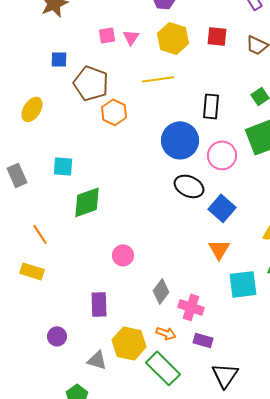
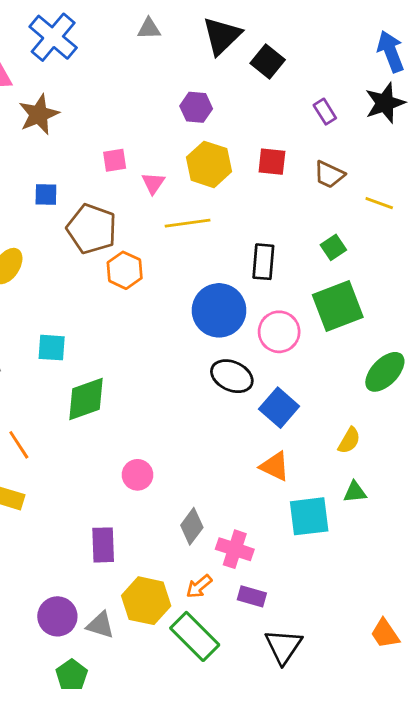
pink triangle: (131, 37) -> (153, 183), moved
orange triangle: (219, 249) -> (275, 466), turned -35
orange arrow: (166, 333) -> (199, 586), turned 120
purple circle: (57, 336) -> (57, 616), moved, size x1.4

